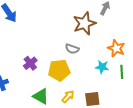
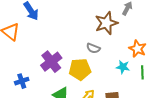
purple cross: (30, 63) -> (51, 62), size x1.5

